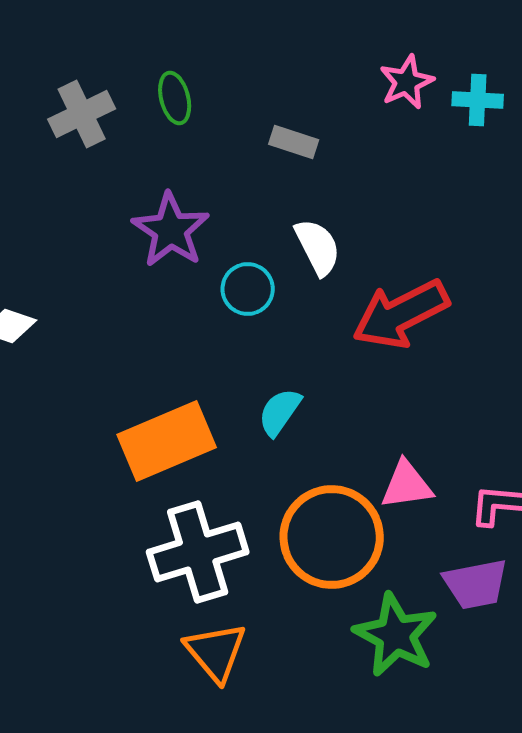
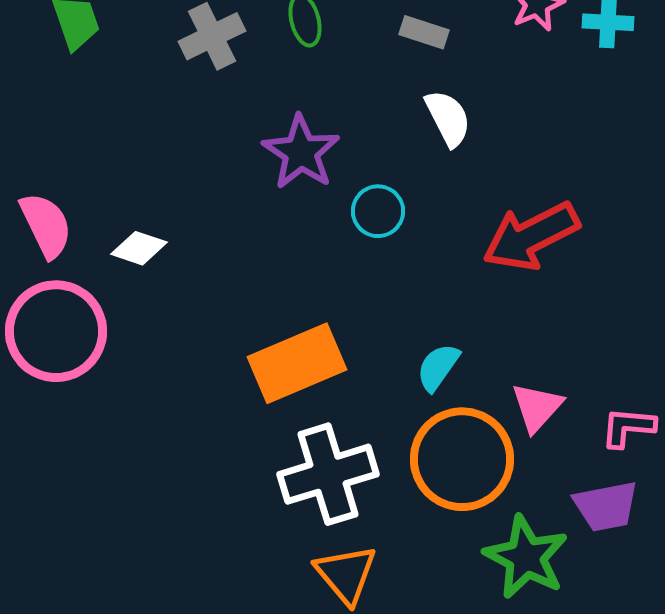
gray rectangle: (294, 142) -> (424, 32), moved
white semicircle: (318, 247) -> (448, 118), moved
cyan semicircle: (280, 412) -> (438, 367), moved
pink triangle: (407, 485) -> (537, 407), turned -40

